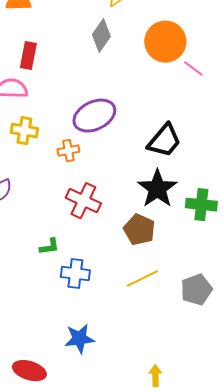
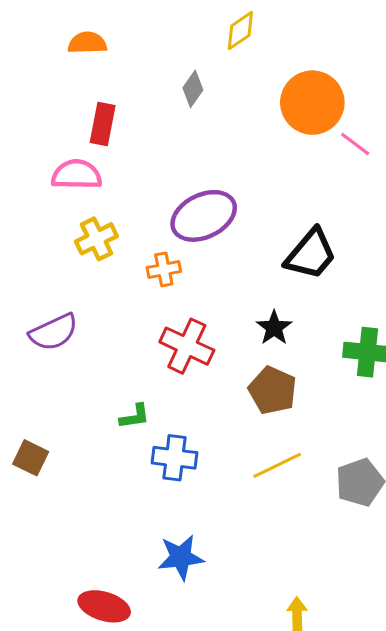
gray diamond: (101, 36) -> (193, 89), moved, size x0.7
yellow cross: (24, 131) -> (96, 239), turned -36
black star: (157, 189) -> (274, 328), moved, size x0.6

